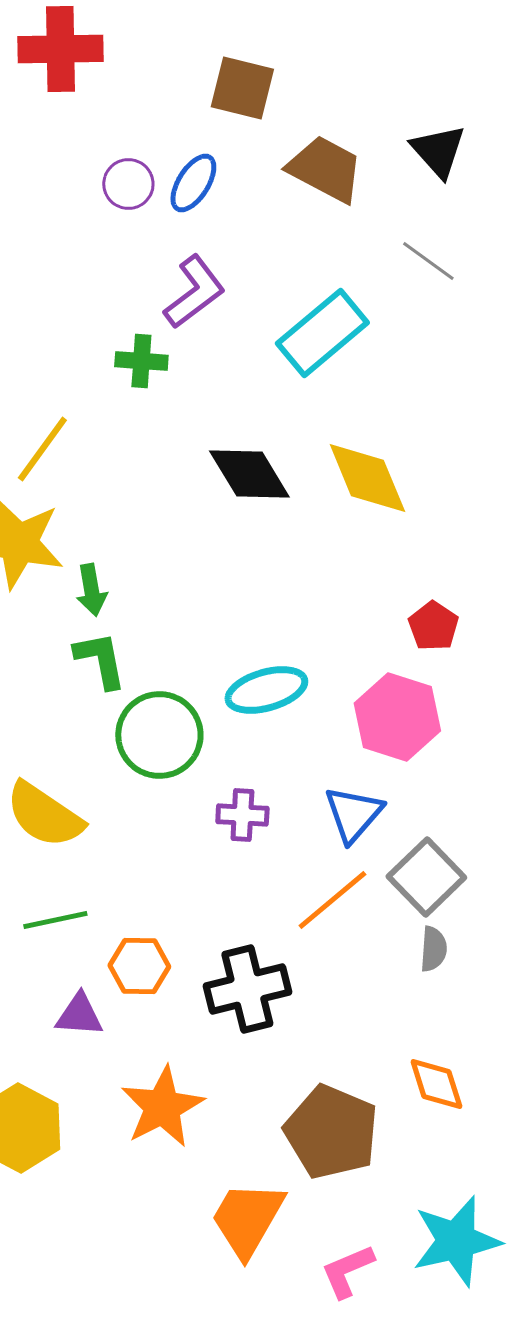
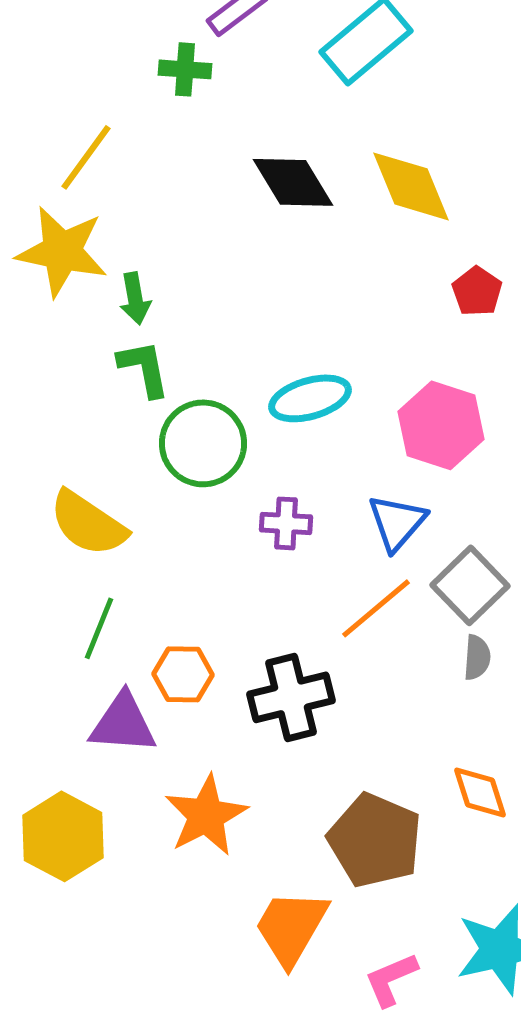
red pentagon: (433, 626) -> (477, 291), moved
green line: (55, 920) -> (99, 628), turned -56
purple triangle: (79, 1015) -> (123, 723), size x1.4

